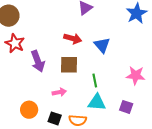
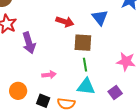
blue triangle: (102, 45) -> (100, 18), moved
brown square: (69, 65) -> (83, 43), moved
purple square: (126, 107) -> (115, 93), turned 32

